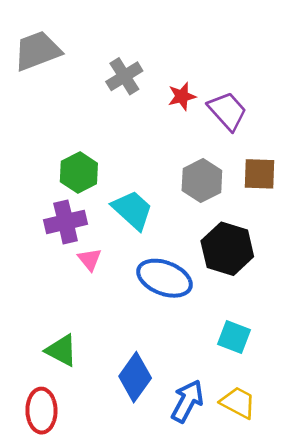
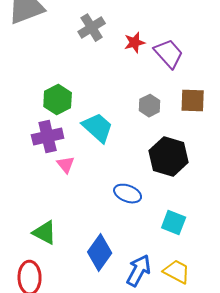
gray hexagon: (202, 181) -> (150, 106), size x0.7
blue ellipse: (164, 278) -> (128, 194), moved, size x0.7

